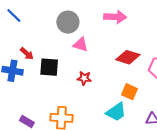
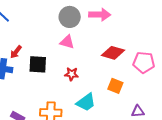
gray circle: (68, 22) -> (70, 17), moved
red arrow: (27, 54) -> (16, 52), turned 88
cyan trapezoid: (116, 112) -> (86, 102), moved

